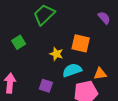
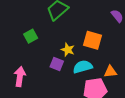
purple square: (46, 86) -> (57, 64), moved

